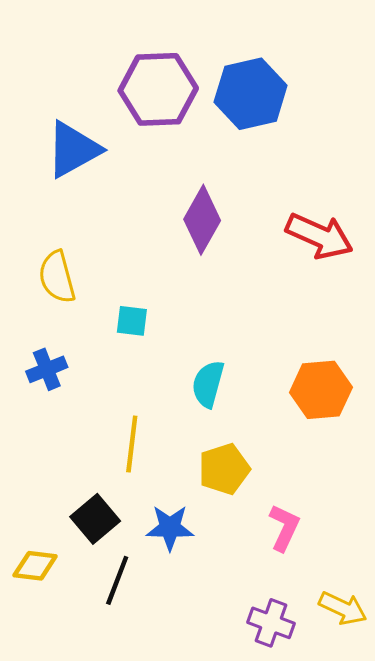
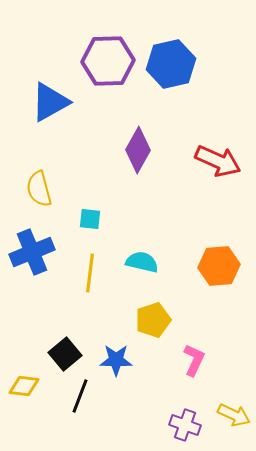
blue cross: (47, 369) -> (32, 252), size x1.6
cyan semicircle: (208, 384) -> (142, 262), turned 88
yellow line: (132, 444) -> (90, 273), moved

